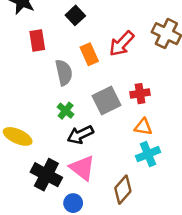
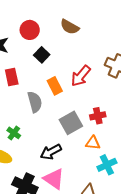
green cross: (66, 111) -> (14, 133), moved
orange triangle: (143, 127) -> (93, 143), moved

